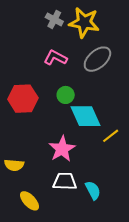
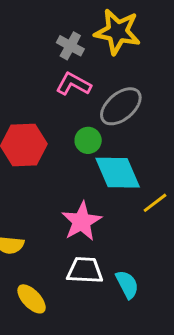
gray cross: (54, 19) -> (70, 46), moved
gray ellipse: (97, 59) -> (121, 106), moved

